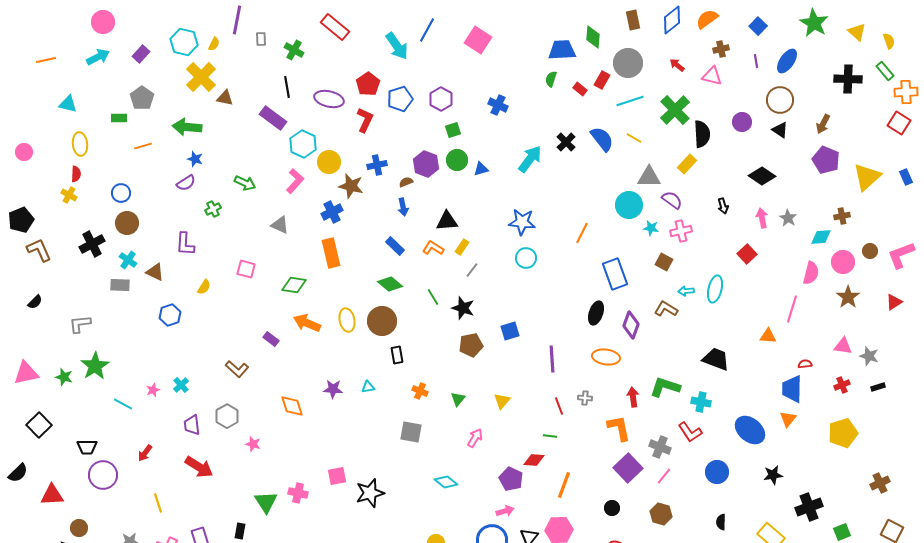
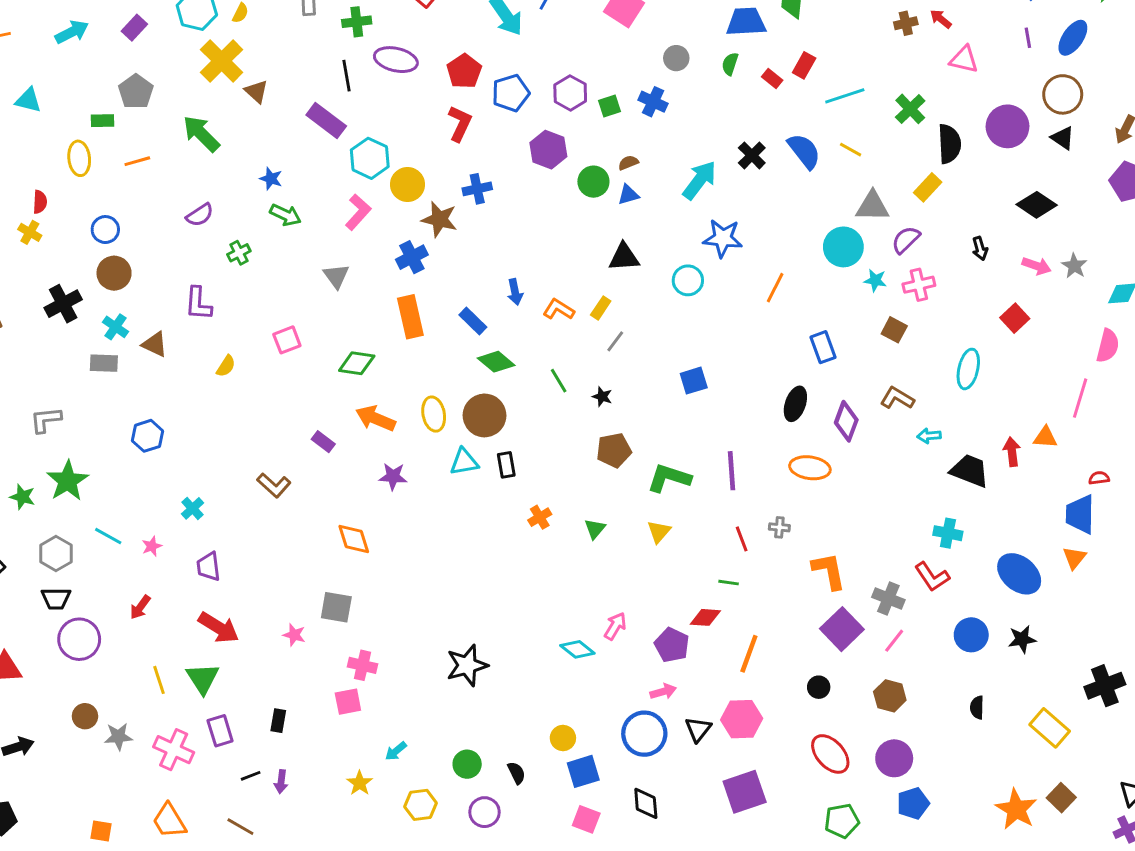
brown cross: (721, 49) -> (906, 23), moved
green cross: (294, 50) -> (357, 22), turned -36
gray circle: (628, 63) -> (676, 58), moved, size x0.6
red arrow: (677, 65) -> (941, 19), moved
brown triangle: (225, 98) -> (256, 92), turned 30
purple ellipse: (329, 99) -> (396, 60), moved
green cross: (675, 110) -> (910, 109), size x0.7
purple circle: (742, 122) -> (1008, 126), size x1.5
green arrow: (187, 127) -> (201, 134), turned 40
green square: (453, 130) -> (609, 106), moved
yellow ellipse: (80, 144) -> (79, 158), moved
blue star: (195, 159) -> (271, 179), moved
purple hexagon: (426, 164) -> (548, 150), moved
brown semicircle: (406, 182) -> (628, 163), moved
purple semicircle: (672, 200) -> (906, 240), turned -80
blue arrow: (403, 207) -> (515, 292), moved
pink arrow: (762, 218) -> (1037, 266), turned 120
black triangle: (447, 221) -> (624, 257), moved
blue star: (522, 222) -> (723, 238), moved
gray triangle: (280, 225) -> (336, 276), turned 30
blue rectangle: (395, 246) -> (473, 321), moved
cyan circle: (526, 258) -> (688, 280), moved
pink square: (246, 269) -> (287, 340), turned -36
blue rectangle: (615, 274) -> (823, 347), size x0.7
cyan arrow: (686, 291) -> (929, 436), moved
black star: (463, 308) -> (602, 397), size x0.6
blue hexagon: (170, 315) -> (147, 436), moved
blue square: (510, 331) -> (694, 381), moved
cyan triangle: (368, 387) -> (464, 462), moved, size x1.5
green L-shape: (665, 387) -> (669, 478), moved
purple star: (333, 389) -> (393, 476), moved
pink star: (153, 390) -> (152, 546), moved
orange cross: (420, 391) -> (540, 517), turned 35
red arrow: (633, 397) -> (1012, 452), moved
gray hexagon: (227, 416) -> (56, 553), moved
gray square: (411, 432) -> (336, 607), moved
pink arrow: (475, 438) -> (615, 626), moved
pink star: (253, 444) -> (294, 635), moved
black star: (773, 475) -> (1022, 639), moved
pink square: (337, 476) -> (348, 702), moved
green triangle: (266, 502) -> (203, 678), moved
brown circle: (79, 528) -> (85, 716), moved

